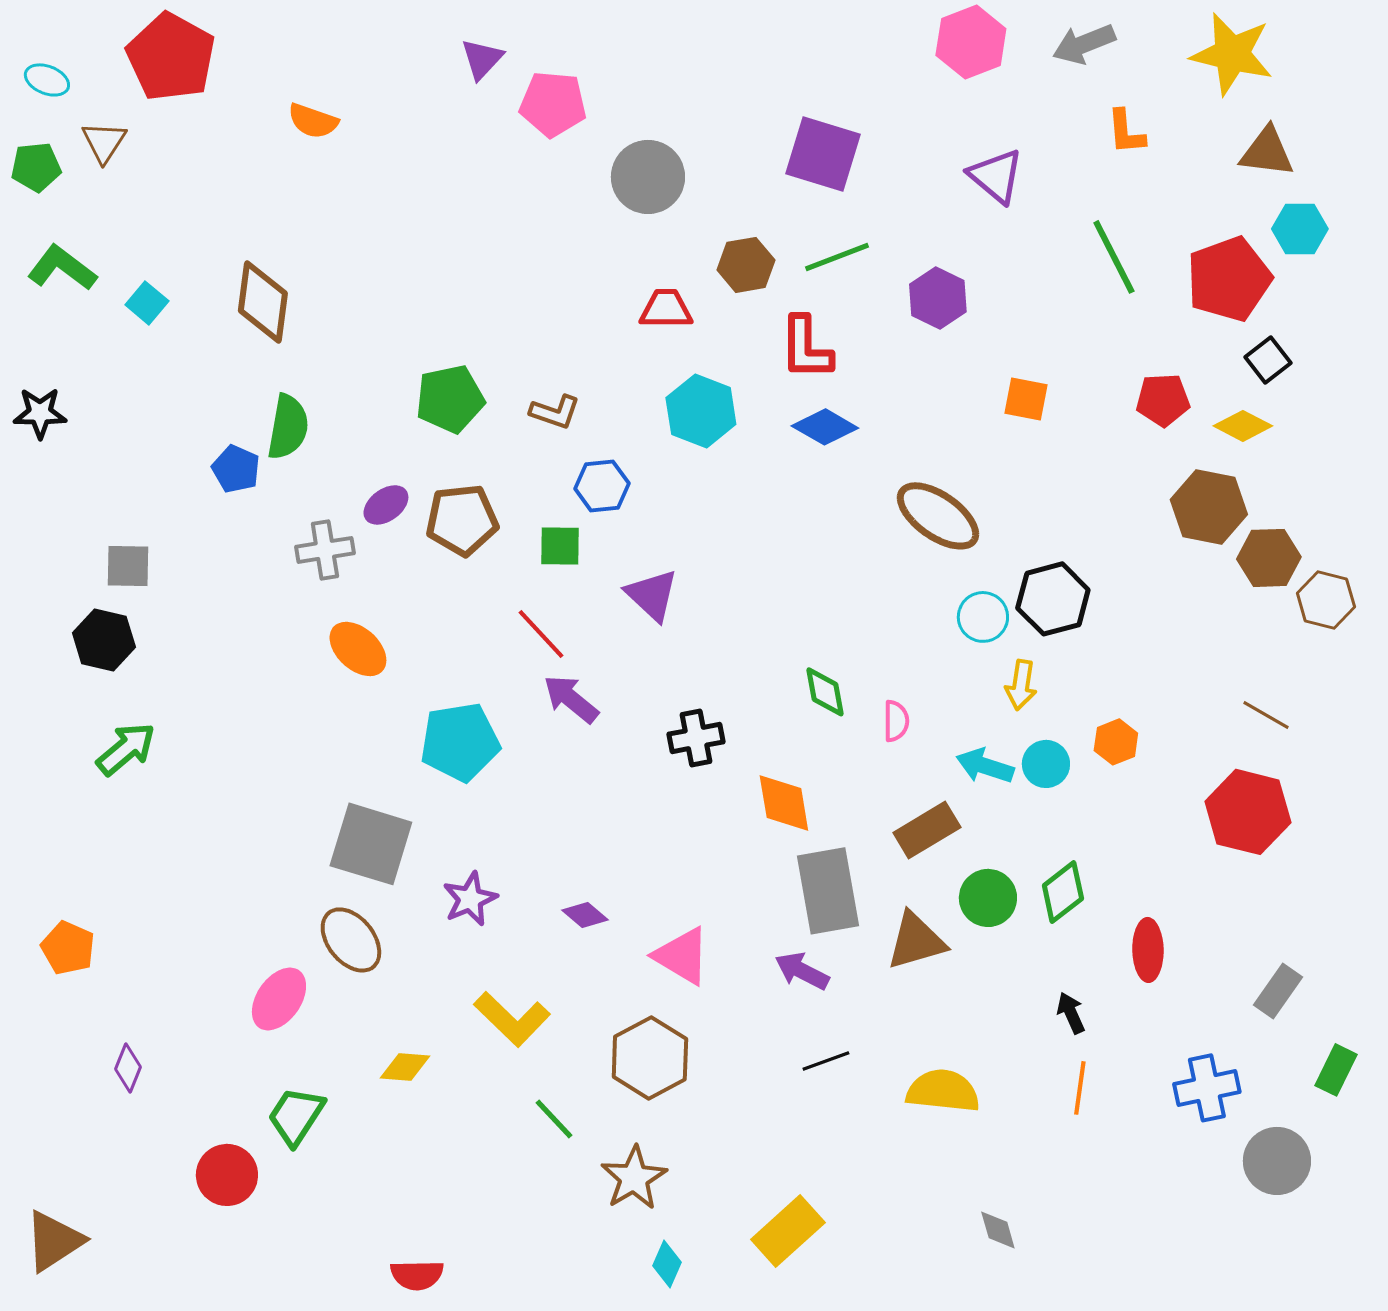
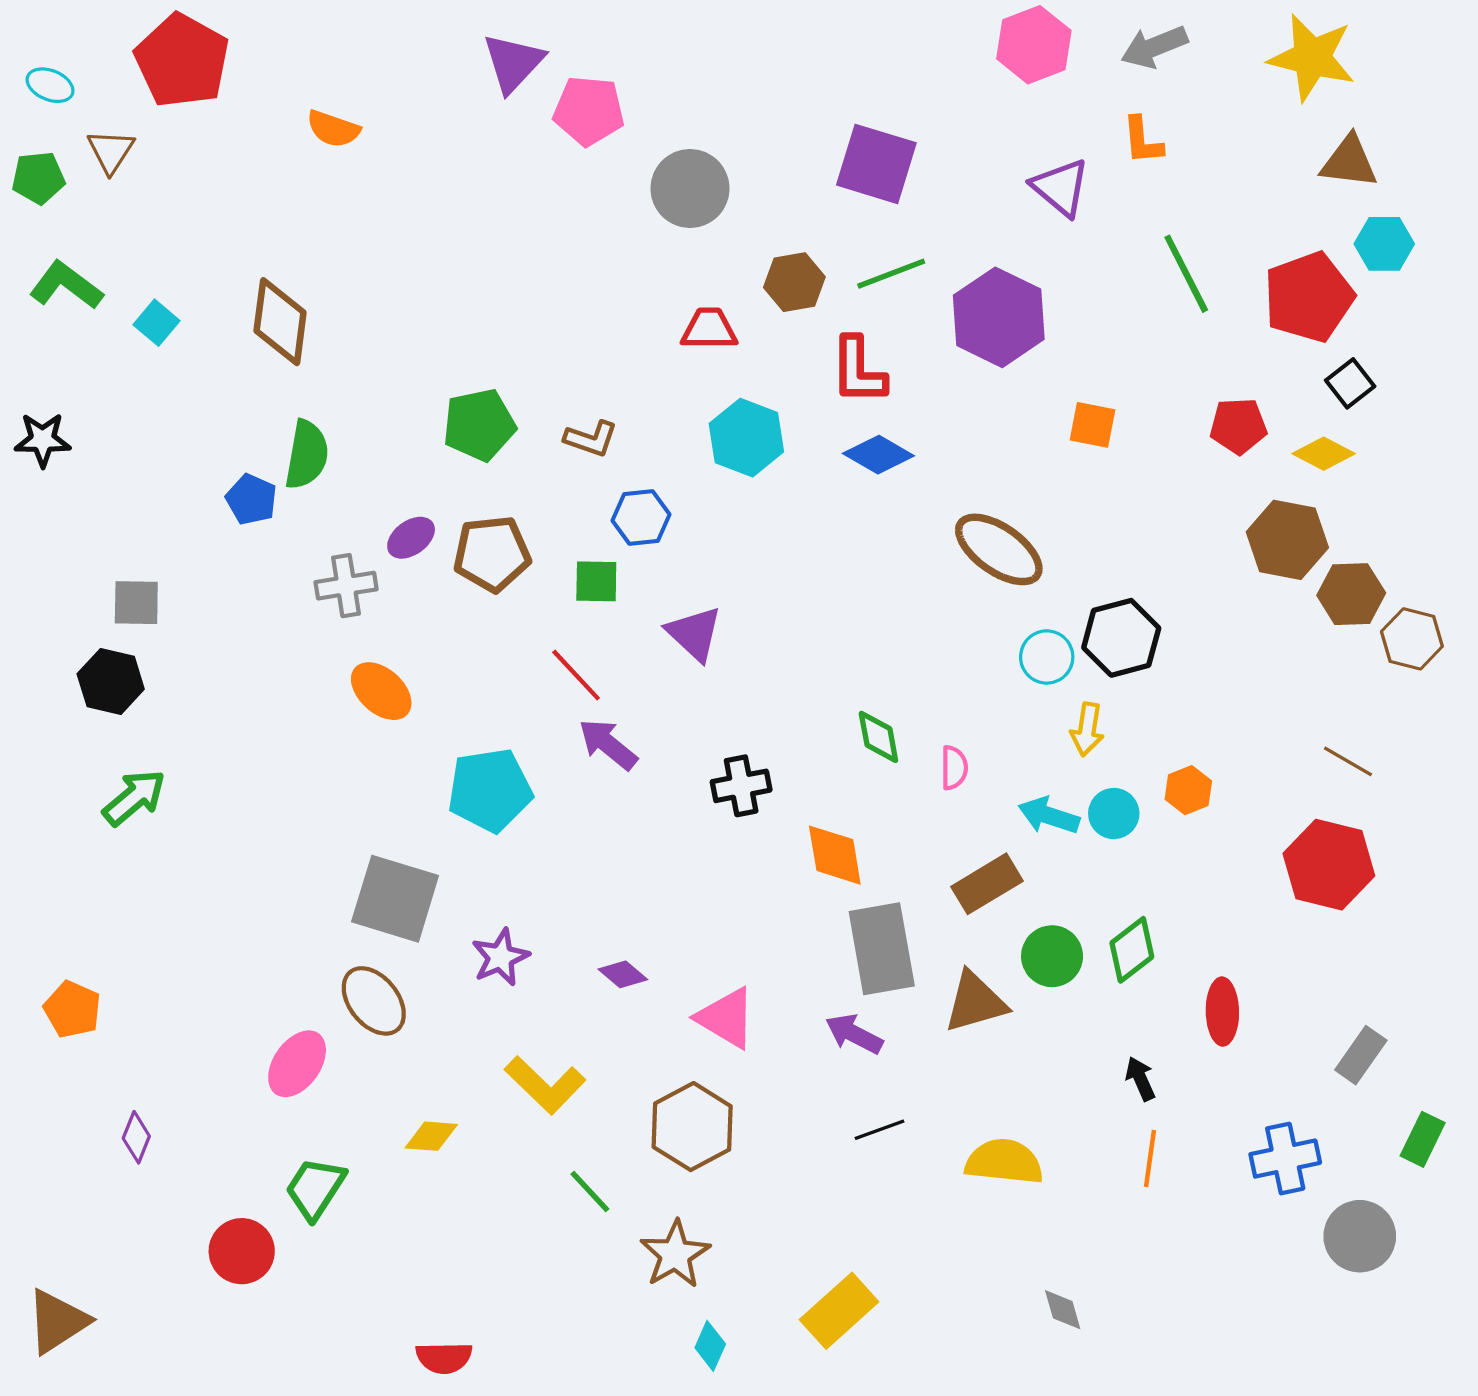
purple triangle: (482, 59) -> (513, 63), size x1.4
orange L-shape: (1126, 132) -> (1143, 141), moved
purple hexagon: (938, 298) -> (999, 317), size x1.5

